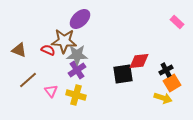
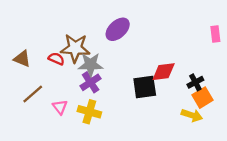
purple ellipse: (80, 19) -> (118, 29), moved
pink rectangle: (177, 22) -> (215, 34), moved, turned 40

